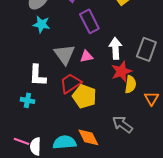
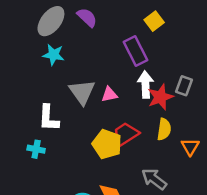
purple rectangle: (89, 21) -> (135, 51), moved
gray rectangle: (146, 49) -> (184, 86), size x0.7
red star: (121, 71) -> (160, 97), moved
red trapezoid: (70, 83) -> (126, 134), moved

